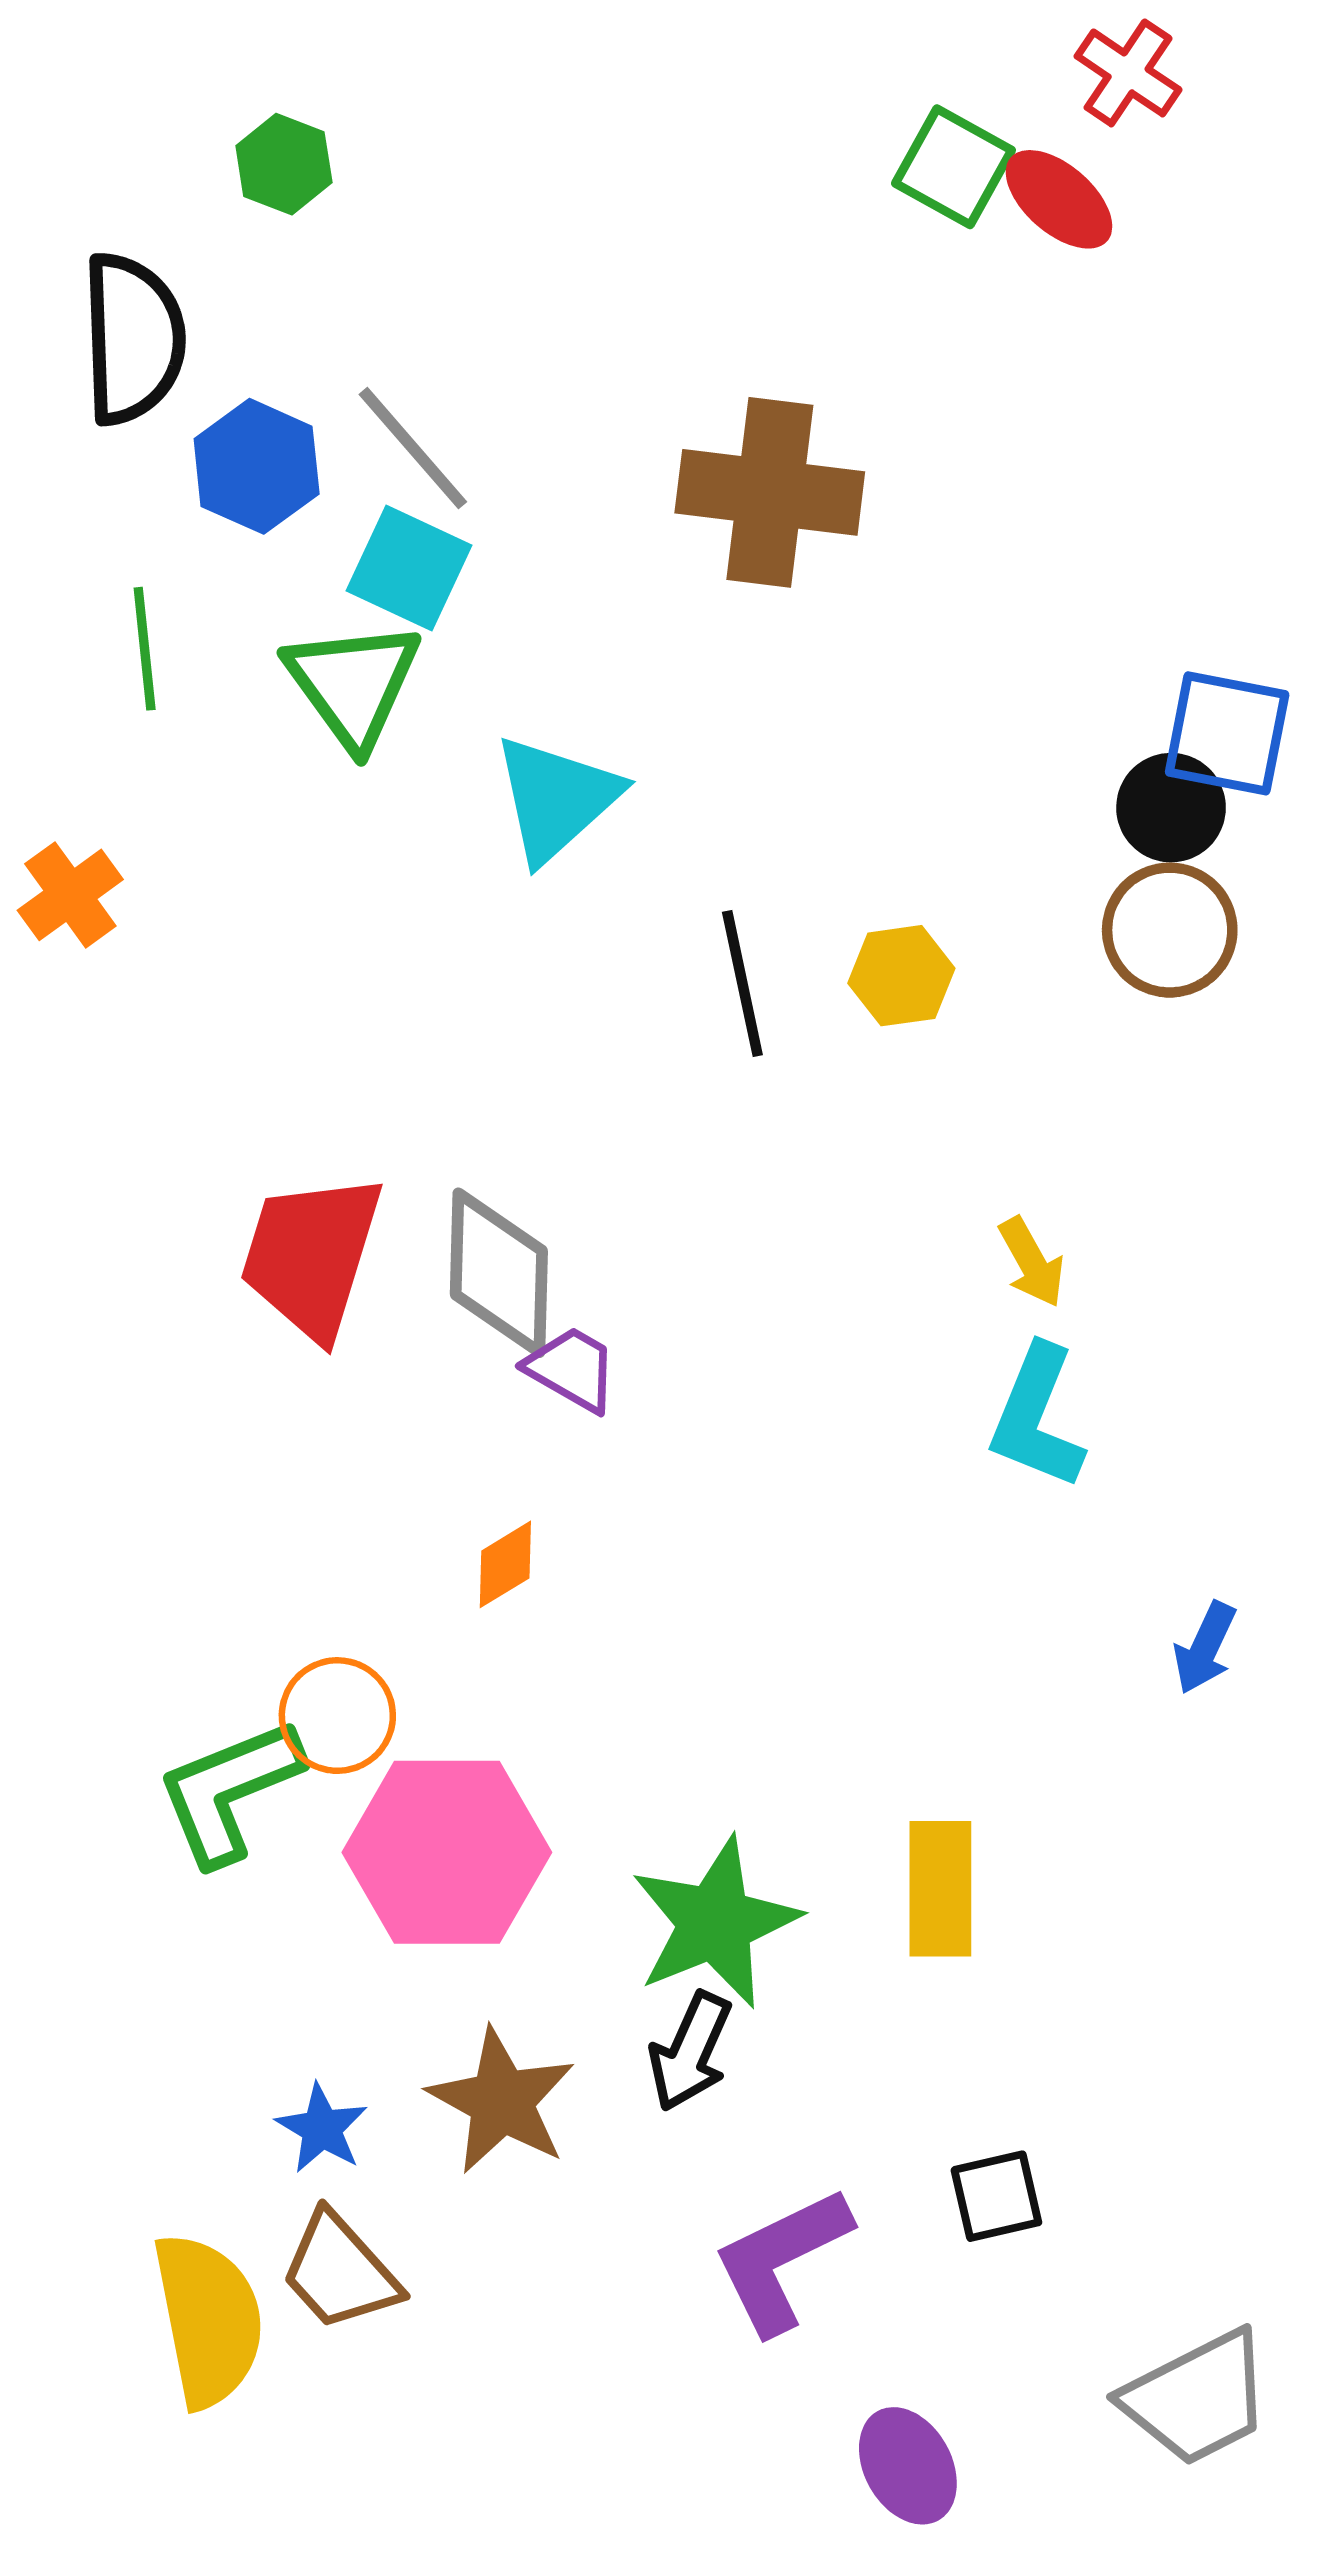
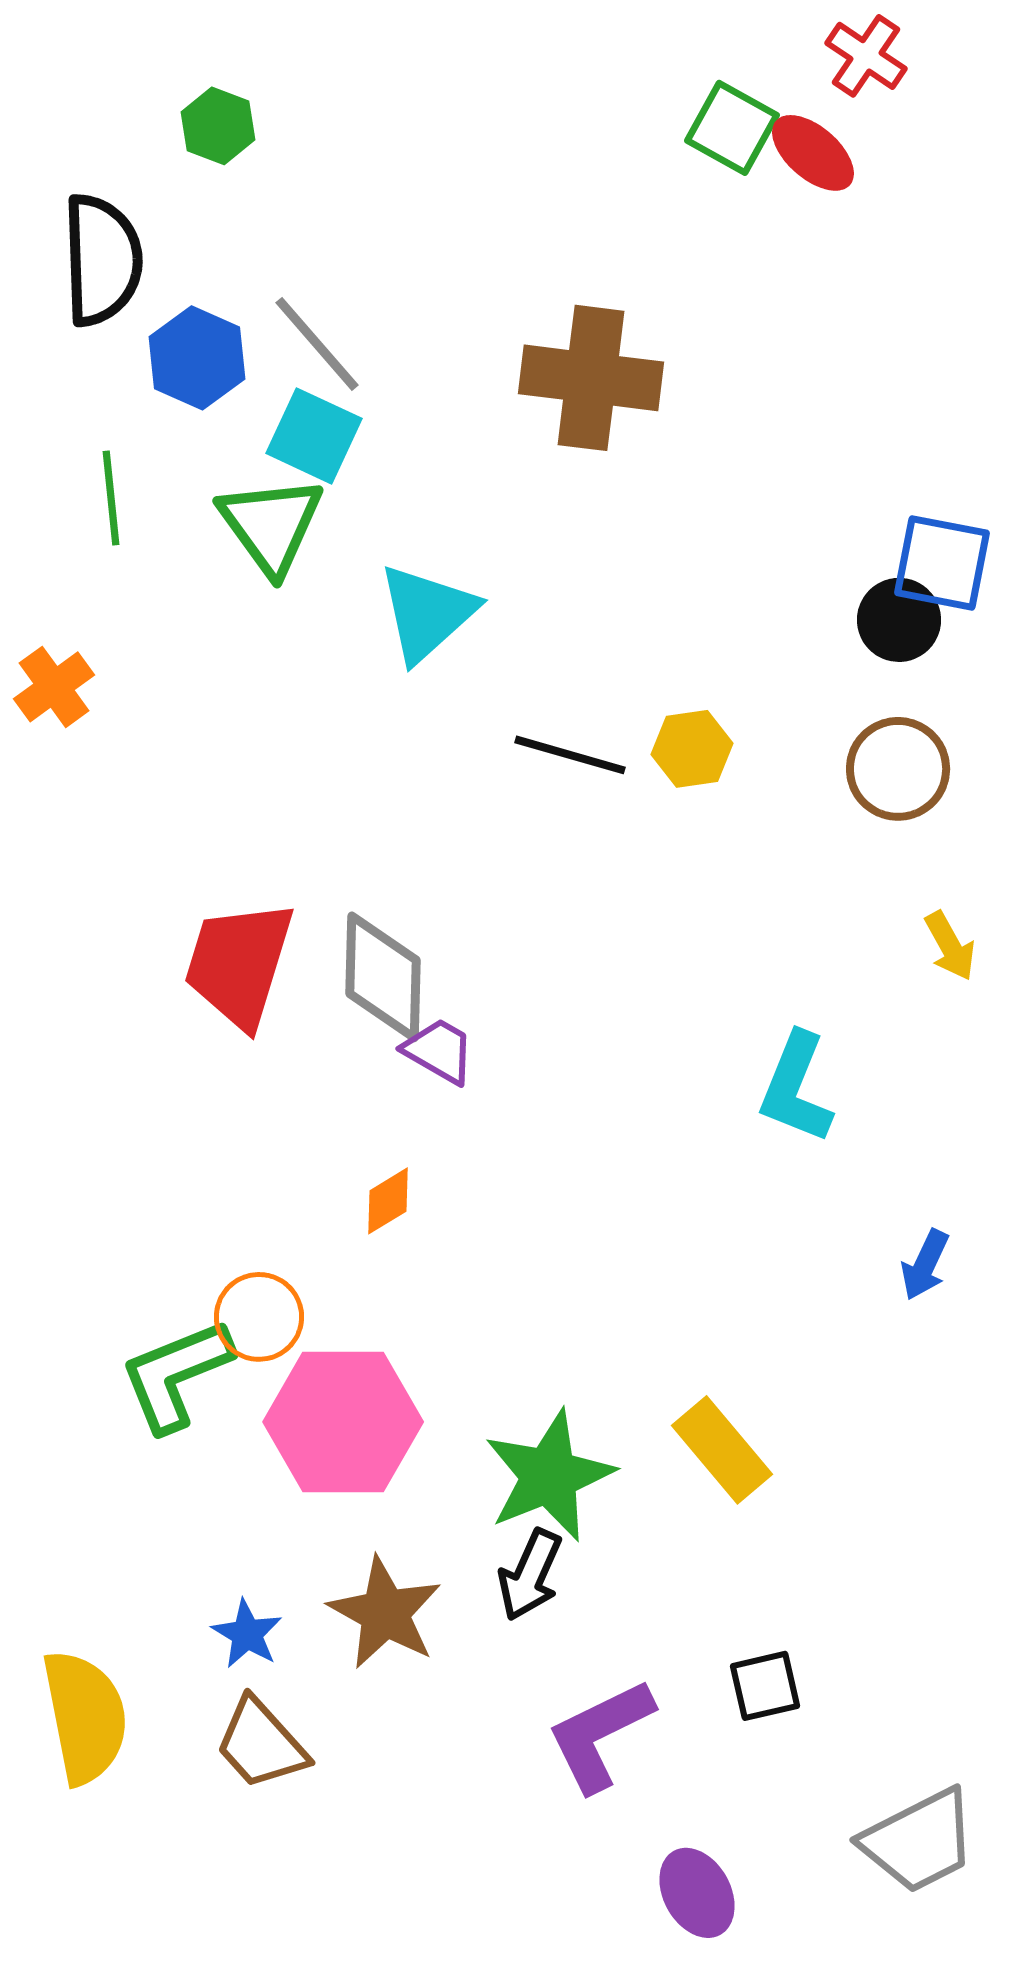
brown circle: (1170, 930) -> (898, 769), moved
black line: (742, 983) -> (570, 755), turned -62
yellow arrow: (1032, 1262) -> (950, 946), moved
yellow rectangle: (940, 1889) -> (722, 1450), turned -40
yellow semicircle: (208, 2320) -> (85, 1717), moved

